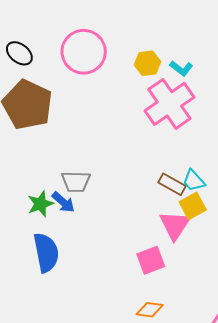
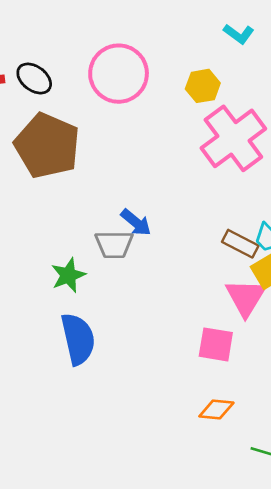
cyan L-shape: (181, 68) -> (239, 34), moved
blue arrow: (63, 202) -> (136, 222), moved
pink square: (151, 260) -> (216, 344), turned 32

